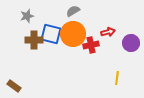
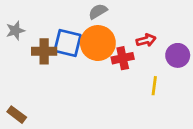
gray star: (27, 16) -> (15, 31), moved
yellow line: (117, 78) -> (154, 86), moved

